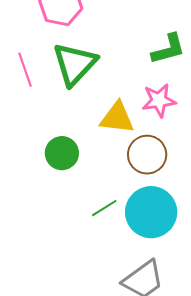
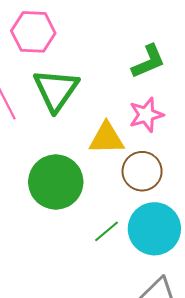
green circle: (62, 153) -> (56, 182), size x1.6

